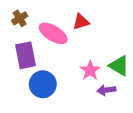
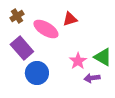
purple rectangle: (25, 55) -> (22, 48), turned -30

